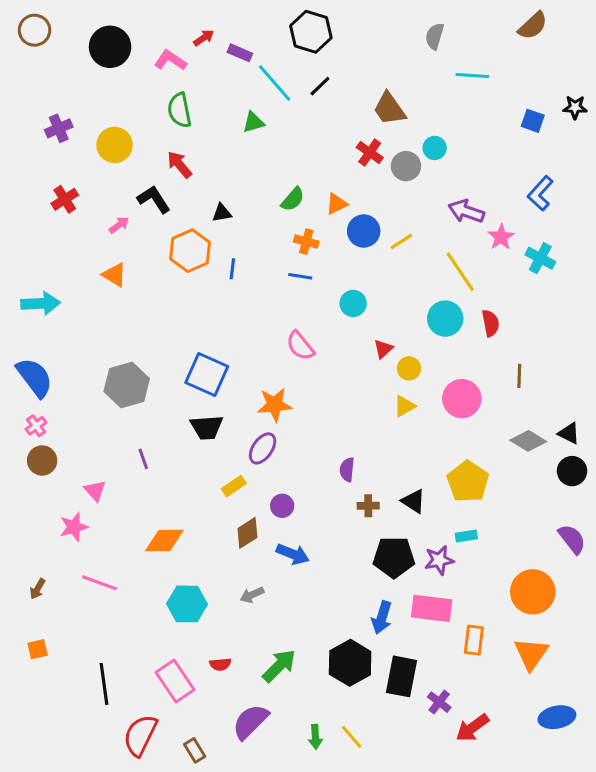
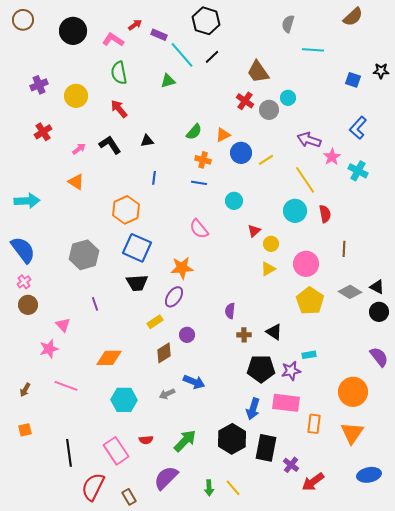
black L-shape: (154, 199) -> (110, 145), moved
orange hexagon: (190, 251) -> (126, 210), moved
yellow pentagon: (468, 482) -> (310, 301), moved
blue arrow: (293, 554) -> (194, 382), moved

